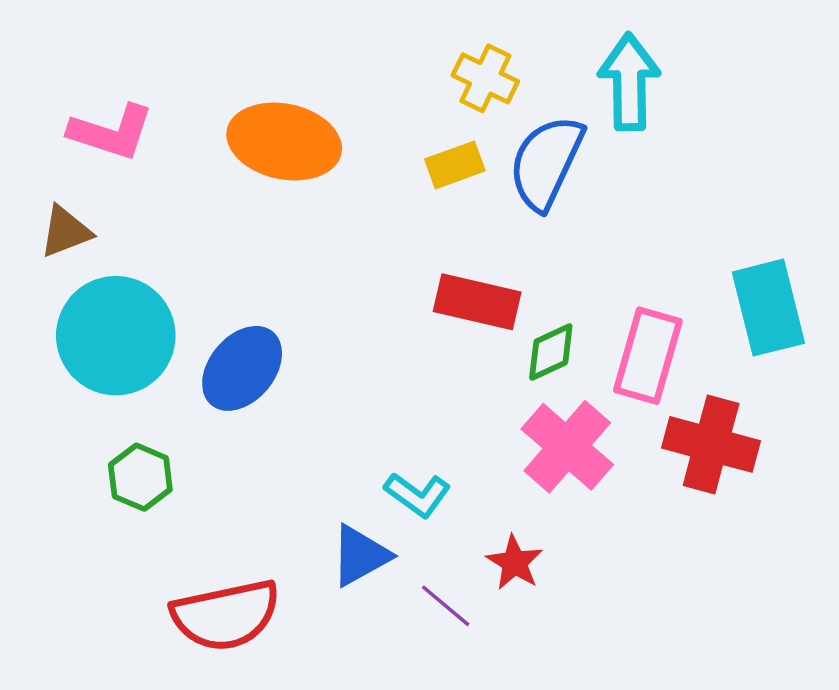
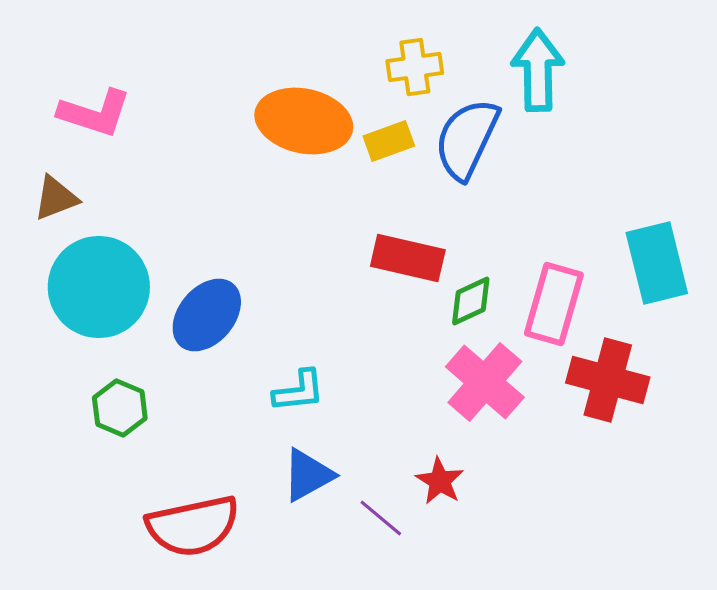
yellow cross: (485, 78) -> (415, 67), turned -34
orange ellipse: (284, 142) -> (304, 121), moved
cyan L-shape: (418, 495) -> (299, 391), moved, turned -42

